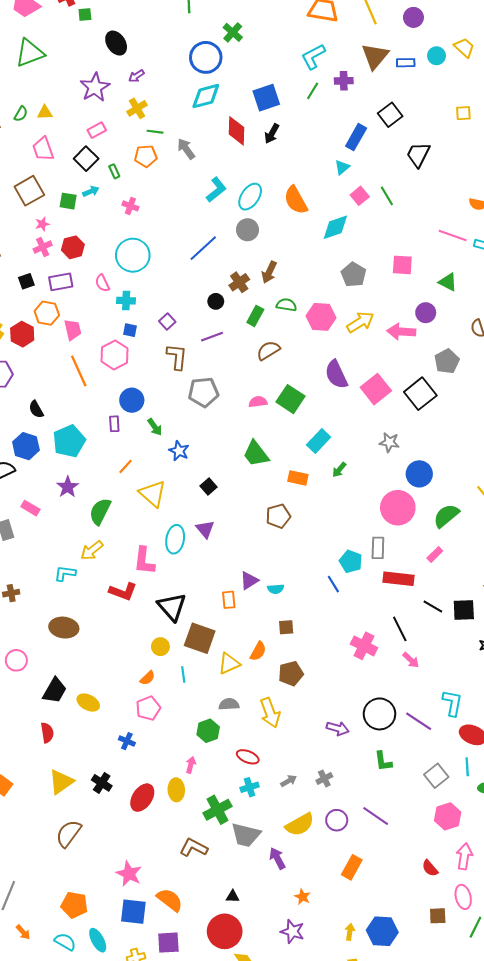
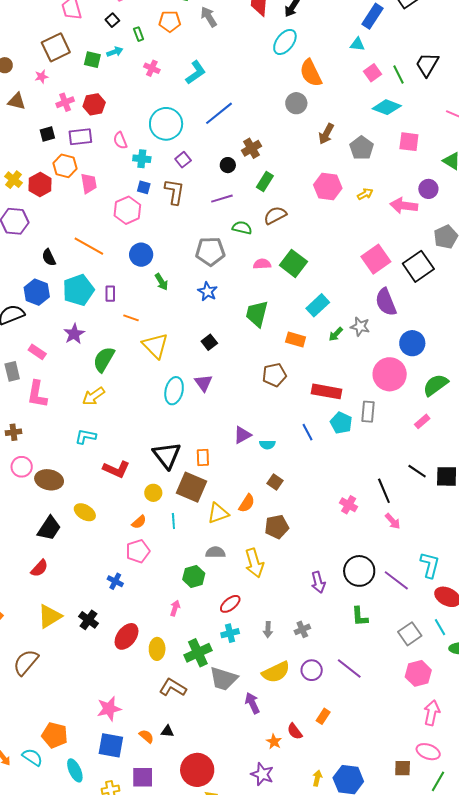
black trapezoid: (418, 155) -> (427, 64), moved
black square: (86, 159) -> (112, 20), size x0.6
cyan triangle: (342, 167) -> (357, 44), turned 42
cyan L-shape: (216, 190) -> (196, 73), moved
cyan ellipse: (250, 197) -> (285, 42), moved
pink star: (42, 224) -> (41, 77), moved
cyan diamond: (335, 227) -> (387, 107), moved, turned 36
gray circle: (247, 230) -> (296, 103), moved
cyan circle: (133, 255) -> (166, 124), moved
brown arrow: (269, 272) -> (326, 134), moved
green semicircle: (286, 305) -> (242, 228), moved
purple square: (167, 322) -> (183, 160), moved
yellow arrow: (360, 322) -> (365, 194), size x0.6
brown L-shape: (177, 357) -> (174, 192), moved
orange line: (79, 371) -> (89, 246), moved, turned -40
purple semicircle: (336, 375) -> (386, 302), moved
purple rectangle: (114, 424) -> (110, 294), moved
gray star: (389, 442) -> (360, 327), moved
blue star: (179, 451) -> (208, 291), moved
green trapezoid: (256, 454) -> (257, 314), turned 48
orange line: (126, 466) -> (131, 318), turned 63
pink L-shape: (144, 561) -> (37, 394), moved
cyan L-shape: (65, 573) -> (86, 437), moved
red rectangle: (398, 579) -> (327, 391), moved
blue line: (333, 584) -> (308, 432), moved
red L-shape: (123, 591) -> (116, 469), moved
orange rectangle: (229, 600) -> (203, 457), moved
brown square: (286, 627) -> (275, 482), turned 35
brown ellipse: (64, 628) -> (49, 480), moved
pink cross: (364, 646) -> (349, 505), size x0.7
pink circle: (16, 660) -> (22, 467), moved
yellow ellipse: (88, 703) -> (85, 512), moved
purple arrow: (338, 728) -> (318, 582), turned 55
red semicircle: (47, 733) -> (39, 568), turned 48
red ellipse: (248, 757) -> (230, 604), turned -65
cyan line: (467, 767) -> (440, 627), turned -30
gray arrow: (289, 781) -> (268, 630), turned 119
yellow ellipse: (176, 790) -> (157, 649), moved
brown semicircle: (68, 833) -> (26, 662), moved
orange rectangle: (352, 867) -> (323, 716), size x0.7
red semicircle: (430, 868) -> (295, 731), moved
pink star: (129, 874) -> (109, 709), turned 30
black triangle: (233, 897) -> (167, 731), moved
pink ellipse: (463, 897) -> (428, 752), turned -60
orange semicircle: (170, 900) -> (146, 736), size x0.6
cyan semicircle: (65, 942) -> (32, 757), moved

